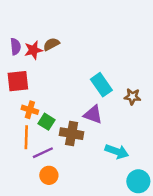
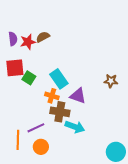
cyan rectangle: (101, 85) -> (59, 79), moved
orange cross: (30, 110) -> (52, 96), moved
green square: (47, 122) -> (29, 78), moved
orange line: (26, 137) -> (18, 140), moved
cyan arrow: (117, 151) -> (75, 127), moved

